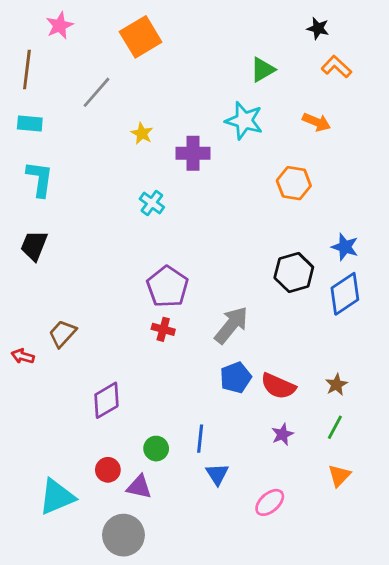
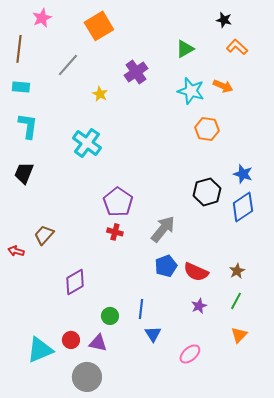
cyan star: (244, 121) -> (191, 91), moved
purple cross: (193, 153) -> (136, 72), moved, turned -35
cyan cross: (152, 203) -> (87, 143), moved, size x1.6
red circle: (108, 470) -> (71, 340), moved

